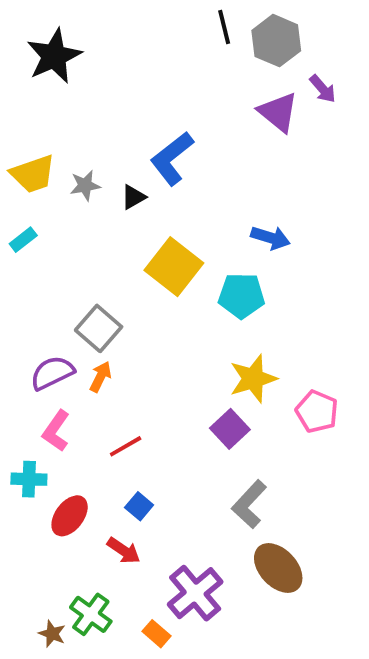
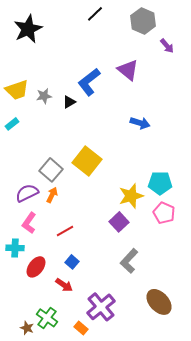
black line: (224, 27) -> (95, 14), moved, turned 60
purple triangle: (278, 112) -> (128, 70), moved
yellow square: (174, 267) -> (87, 161), moved
cyan pentagon: (241, 296) -> (160, 183), moved
brown ellipse: (278, 568) -> (159, 302), moved

